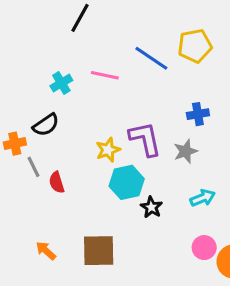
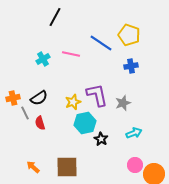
yellow pentagon: (195, 46) -> (129, 35), turned 30
blue cross: (198, 114) -> (131, 66), moved
black semicircle: (46, 125) -> (39, 98), moved

